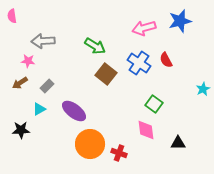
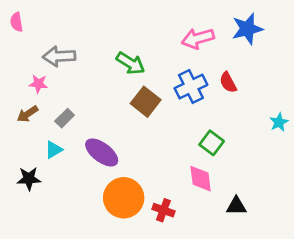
blue cross: (139, 63) -> (191, 87), turned 30
black triangle: (178, 143) -> (236, 206), moved

